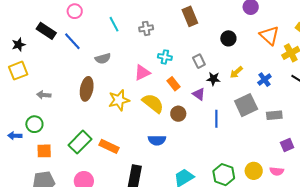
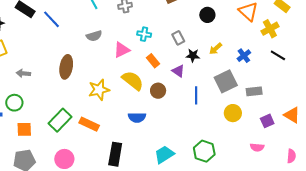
gray semicircle: (103, 59) -> (94, 36), moved
yellow star: (119, 100) -> (99, 90), moved
yellow circle: (254, 171) -> (233, 113), moved

